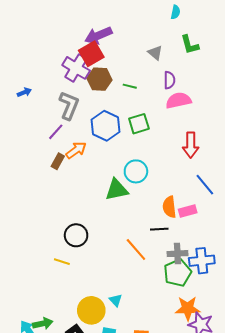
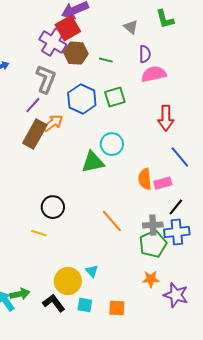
brown rectangle: (58, 161) -> (35, 134), size x1.8
black line: (159, 229) -> (176, 207), moved, turned -48
orange star: (188, 308) -> (151, 279), moved, size x0.7

